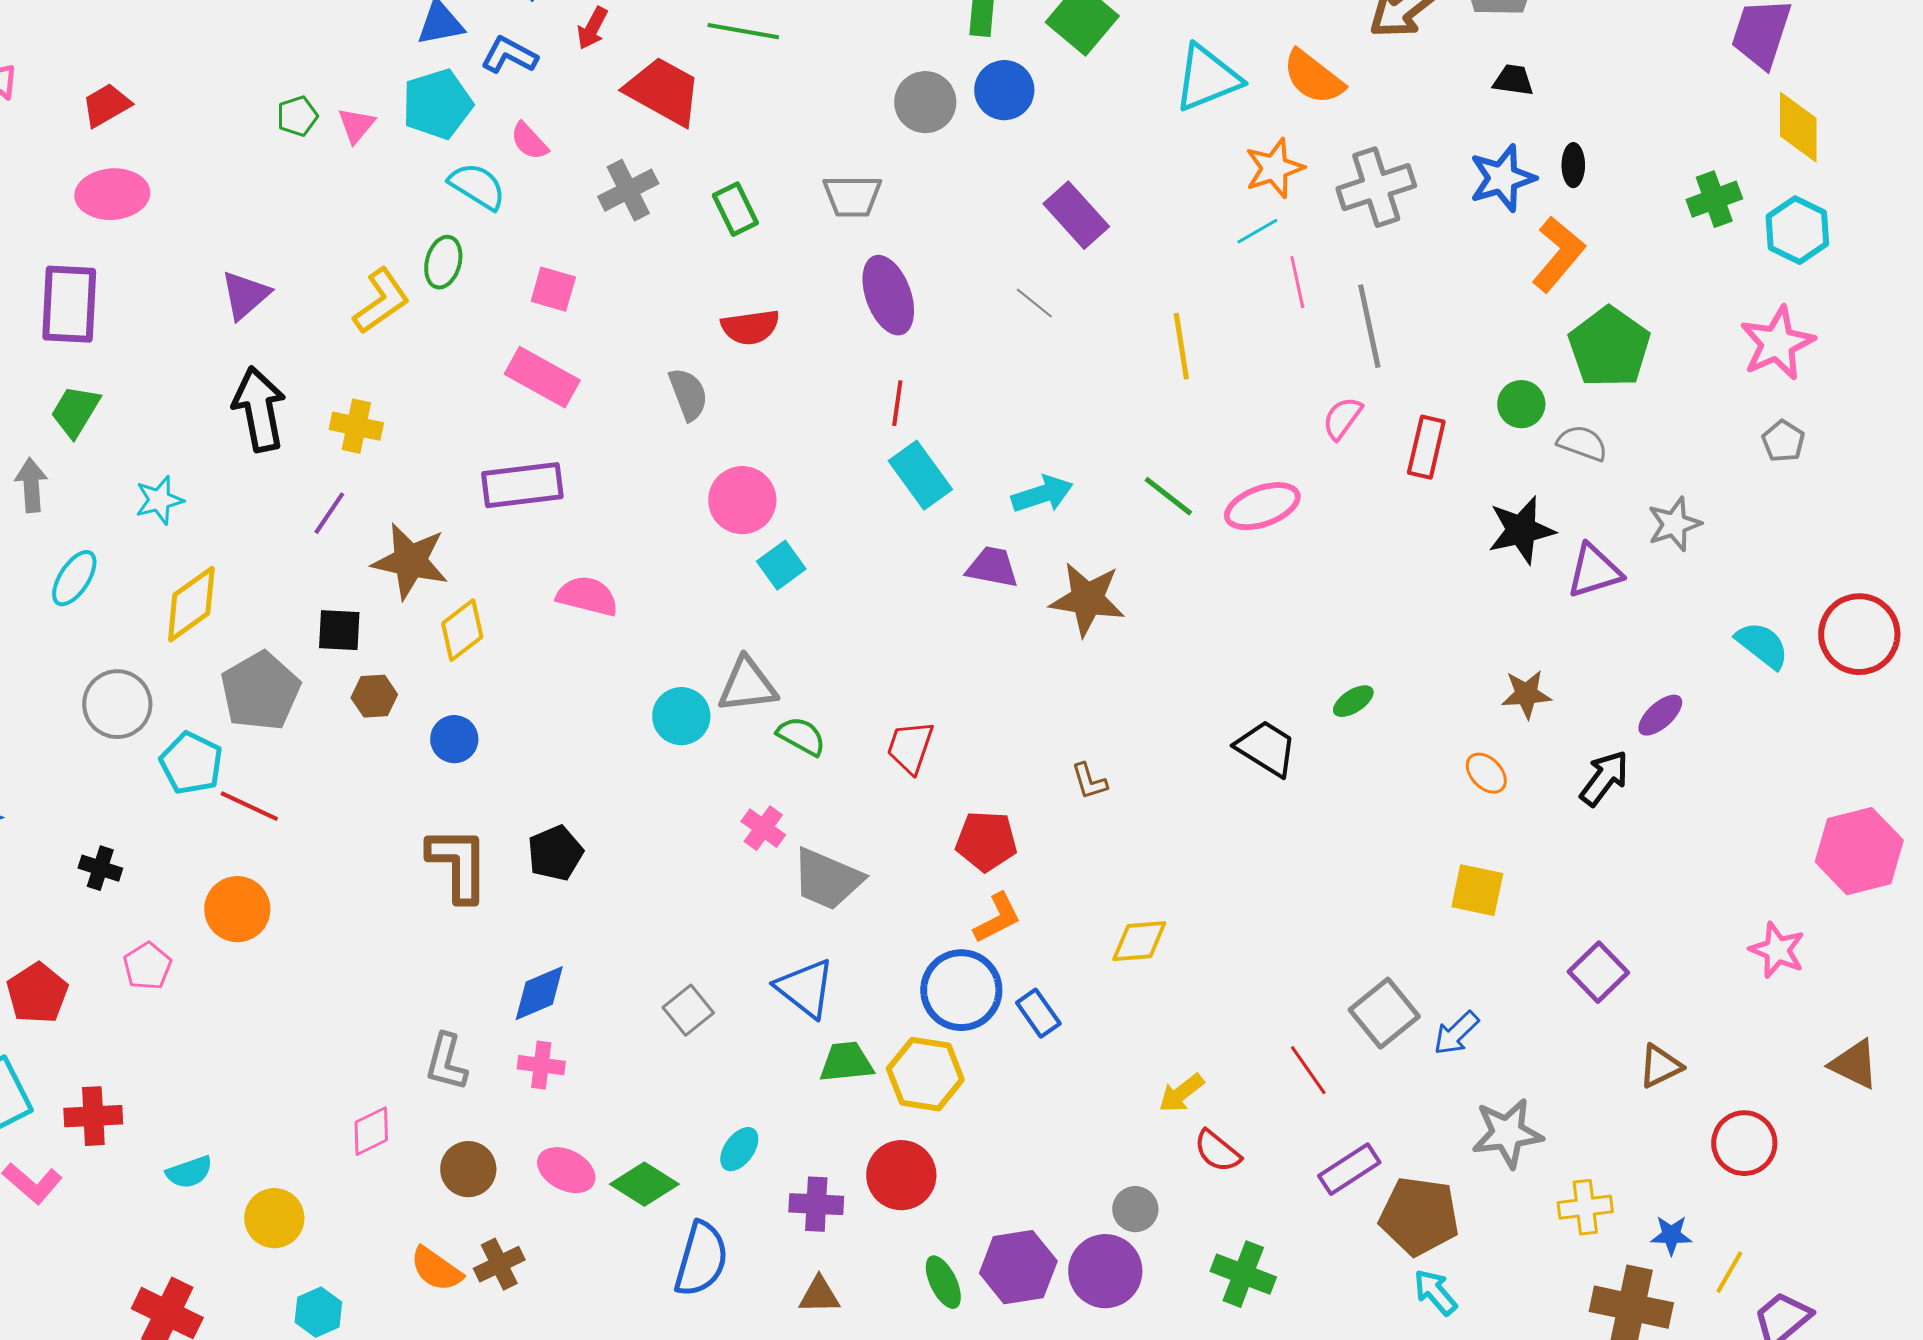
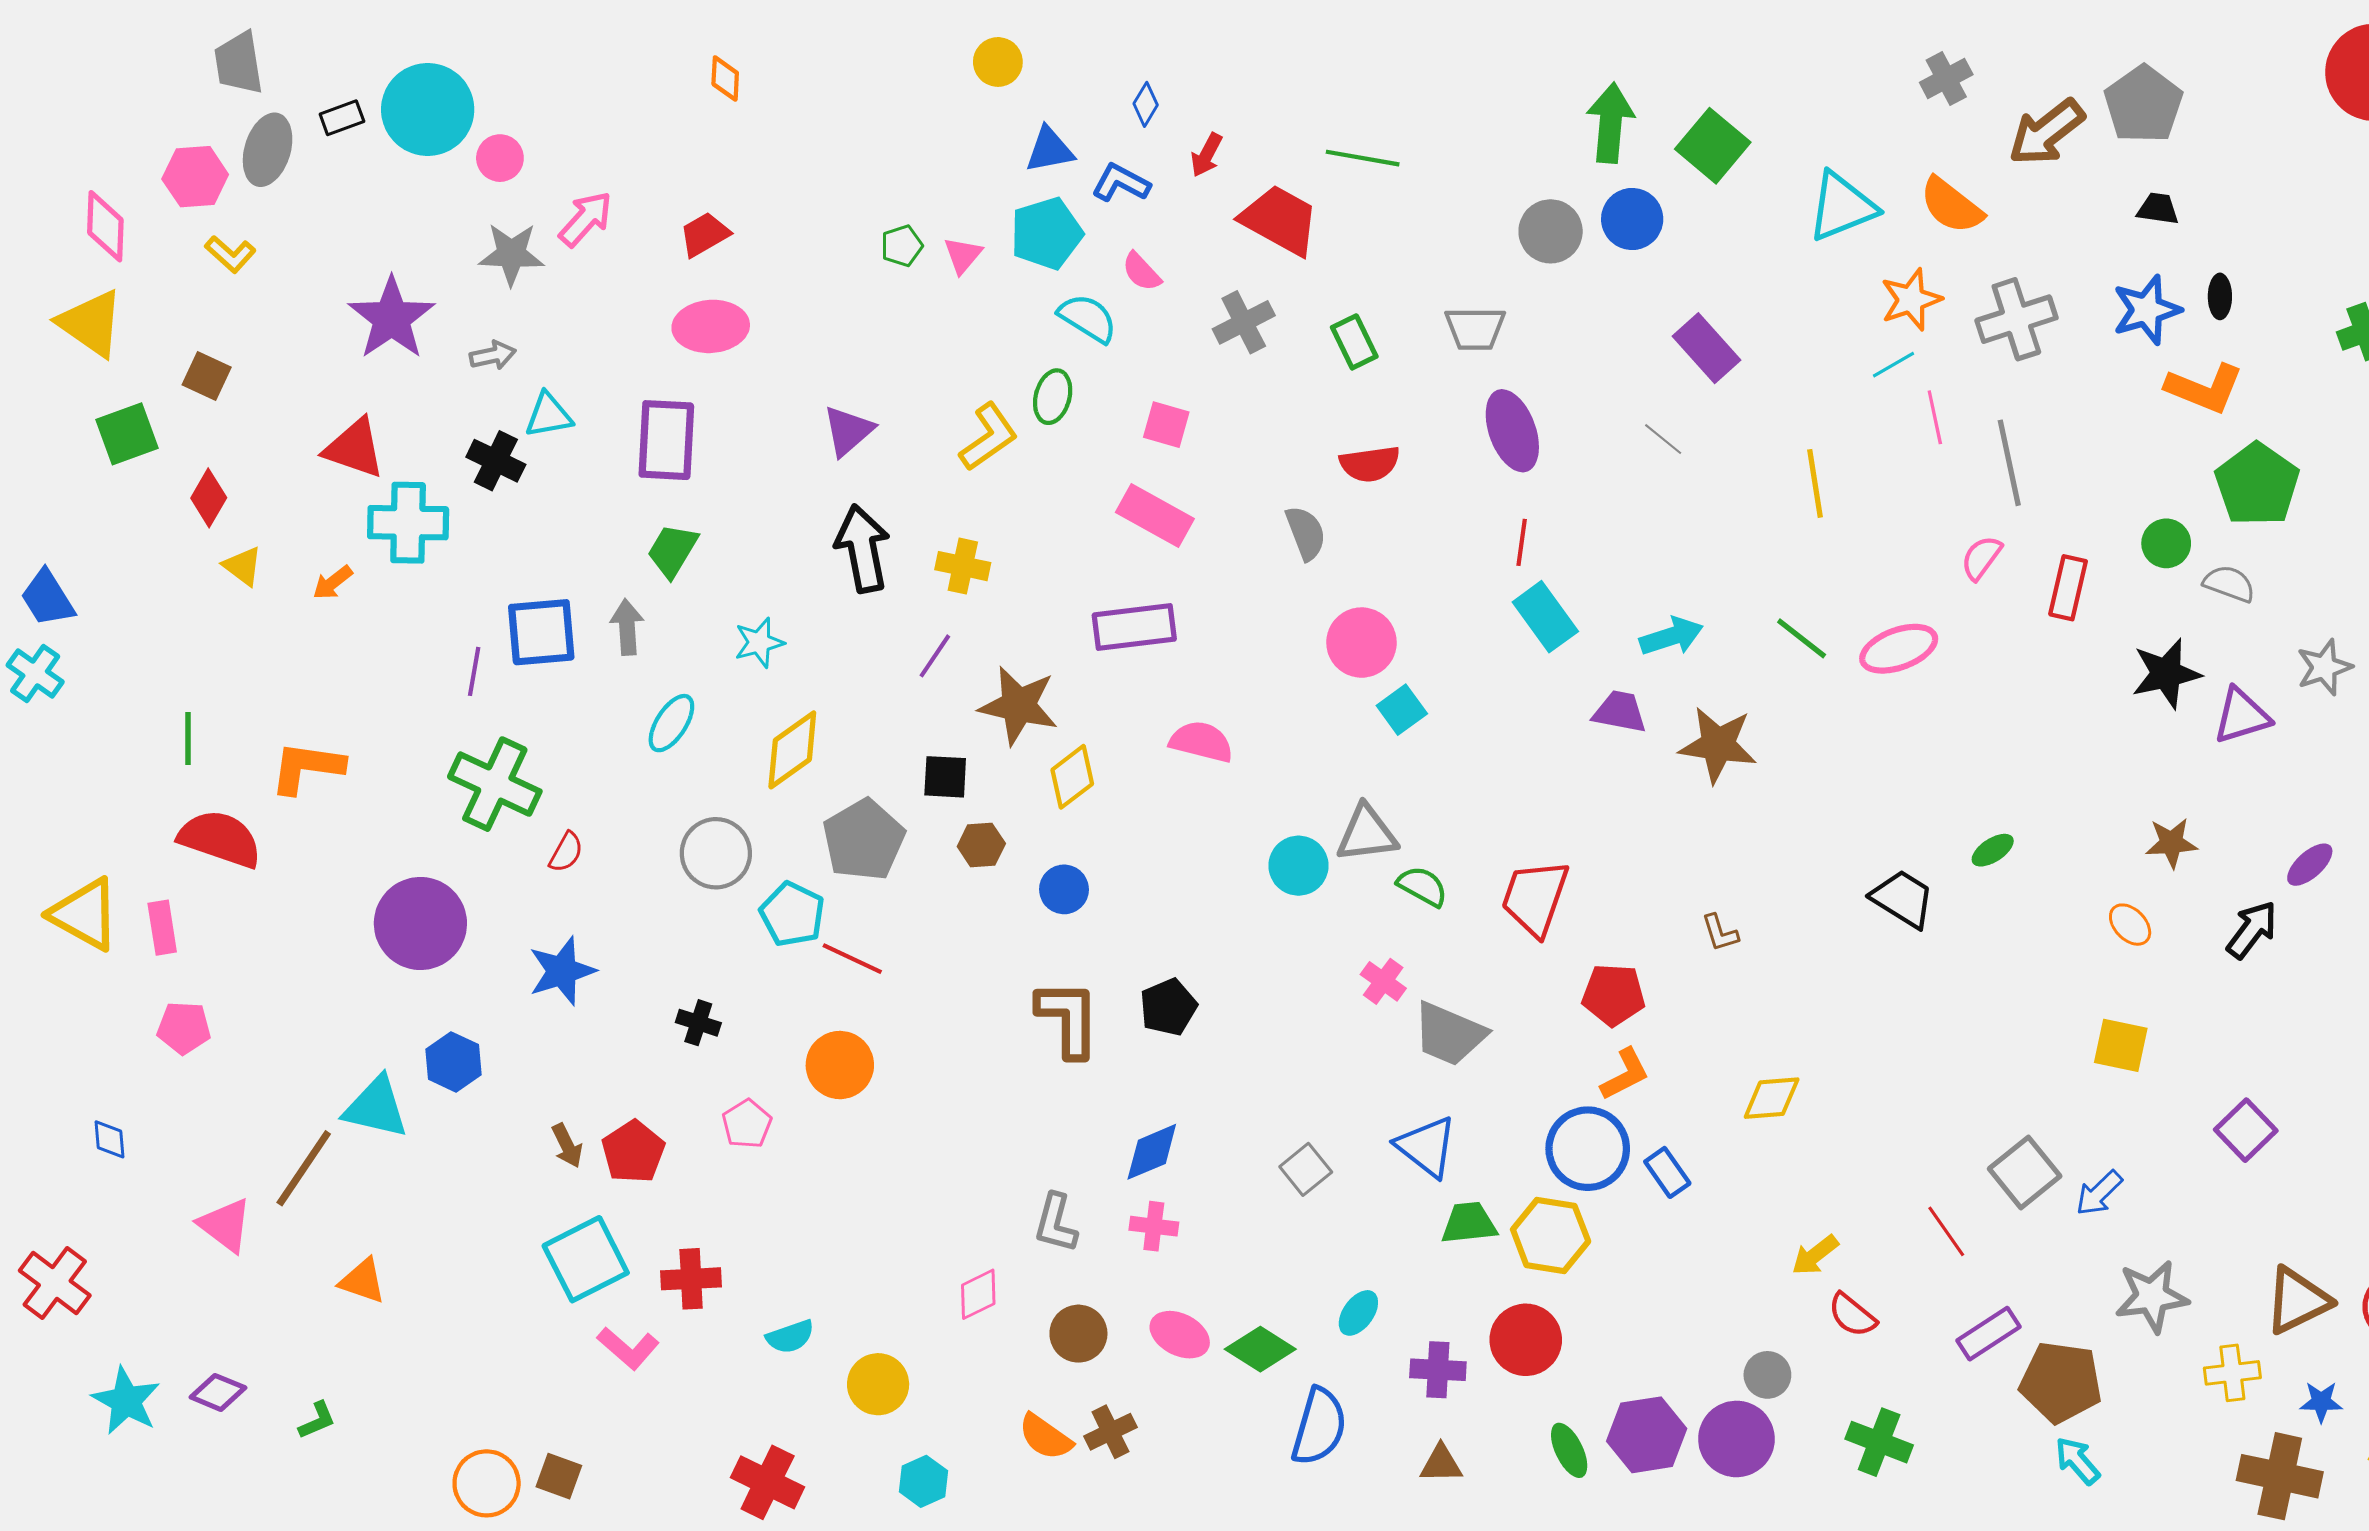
orange L-shape: (1558, 254) -> (2204, 388), turned 72
red trapezoid: (910, 747) -> (1535, 898), size x1.4
brown triangle: (1660, 1066) -> (2297, 1301), moved, size x1.5

